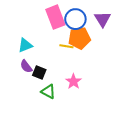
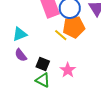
yellow line: (66, 46) -> (61, 35), turned 32
black square: (39, 72) -> (43, 64), moved

